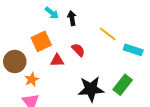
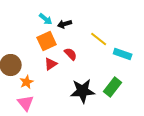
black arrow: (72, 18) -> (65, 24), turned -96
orange square: (41, 41) -> (47, 41), moved
red triangle: (57, 60) -> (51, 64), turned -32

